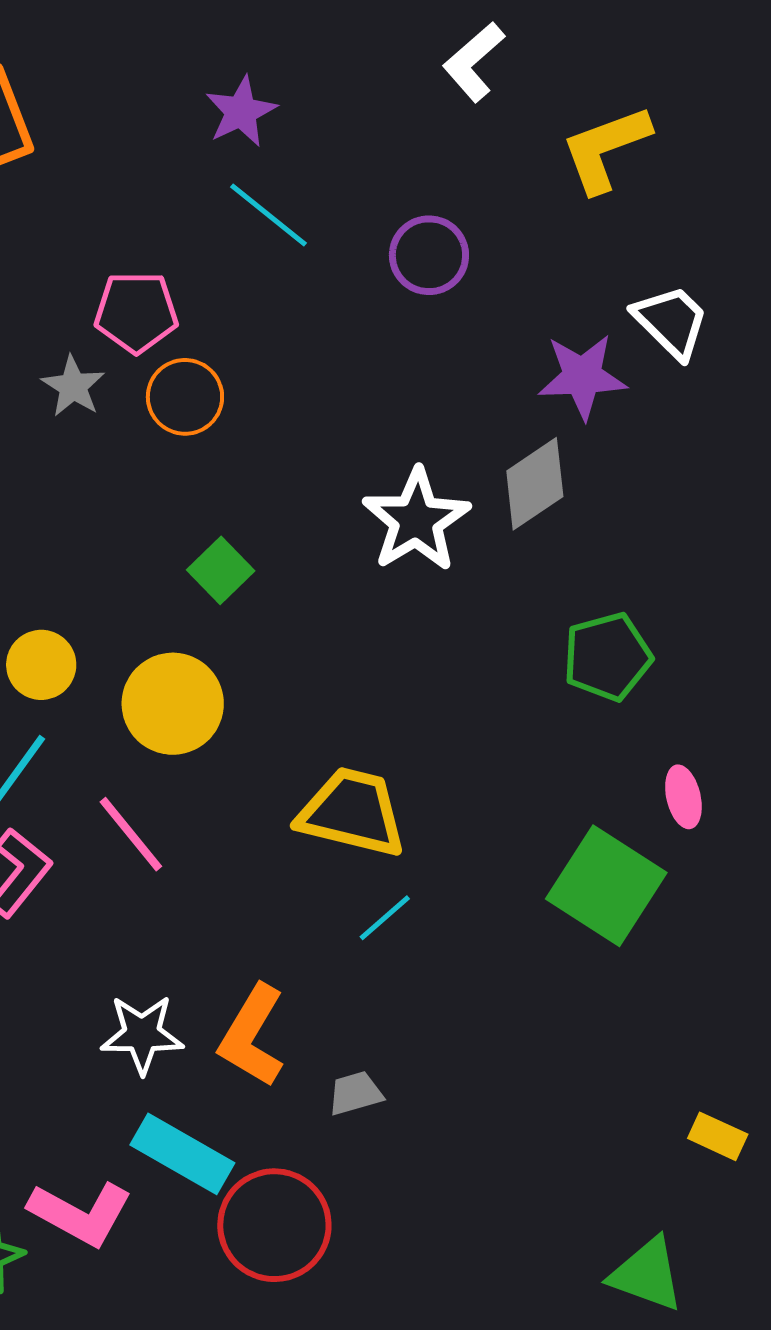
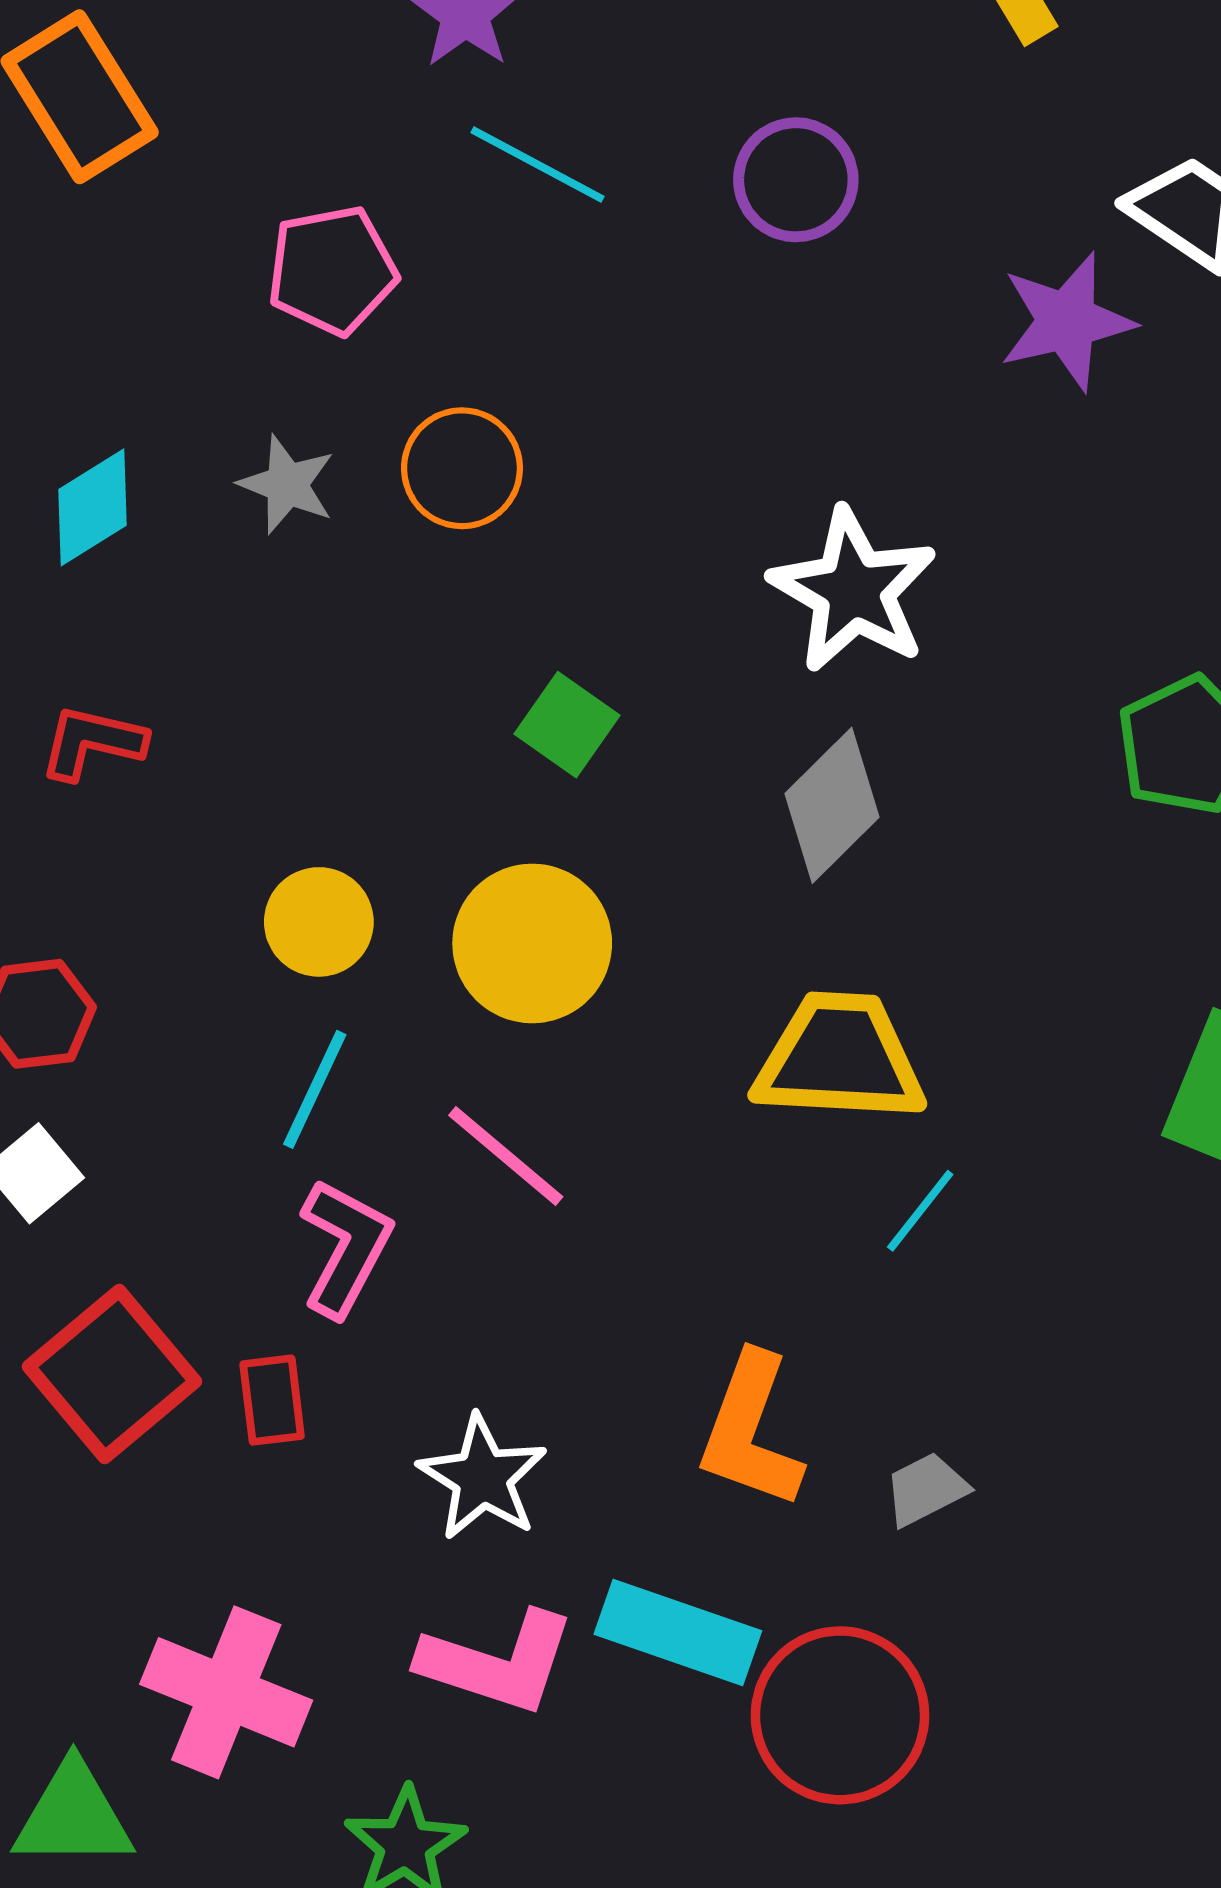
pink pentagon: (136, 312) -> (332, 270), moved
gray diamond: (535, 484) -> (832, 805), moved
white star: (142, 1034) -> (483, 1478), moved, turned -30
pink L-shape: (81, 1213) -> (497, 1662), moved

